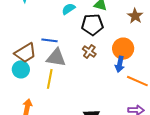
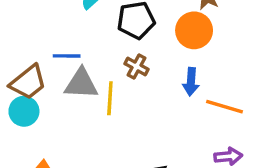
orange circle: (123, 49) -> (194, 30), moved
yellow line: (50, 79) -> (110, 98), moved

